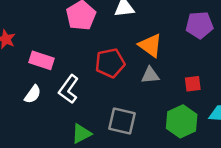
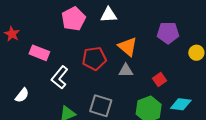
red square: (193, 84) -> (160, 80), turned -32
white semicircle: (33, 94) -> (22, 95), moved

